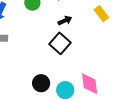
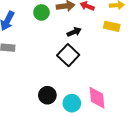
yellow rectangle: (101, 14) -> (112, 26), turned -42

